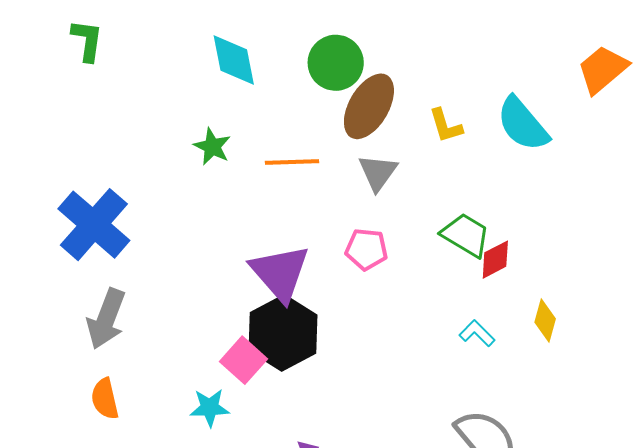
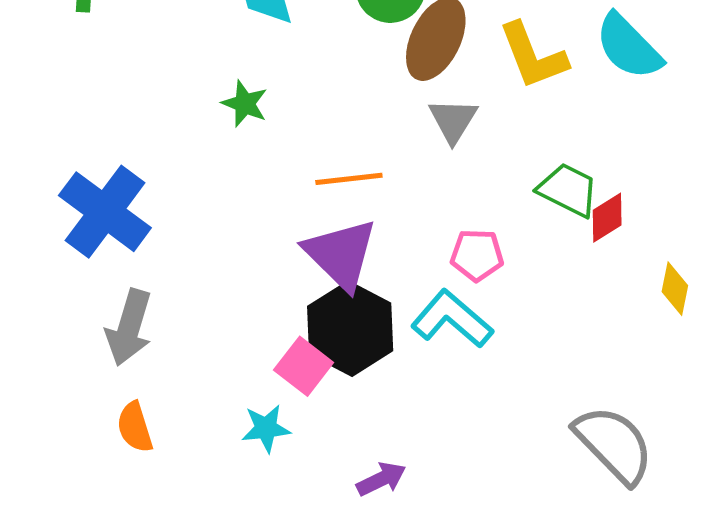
yellow L-shape: (446, 126) -> (533, 56), size x1.6
orange line: (292, 162) -> (349, 179), moved
pink pentagon: (366, 249) -> (477, 255), moved
cyan L-shape: (477, 333) -> (452, 319), moved, size x1.8

